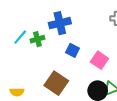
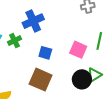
blue square: (72, 50) -> (45, 53), moved

